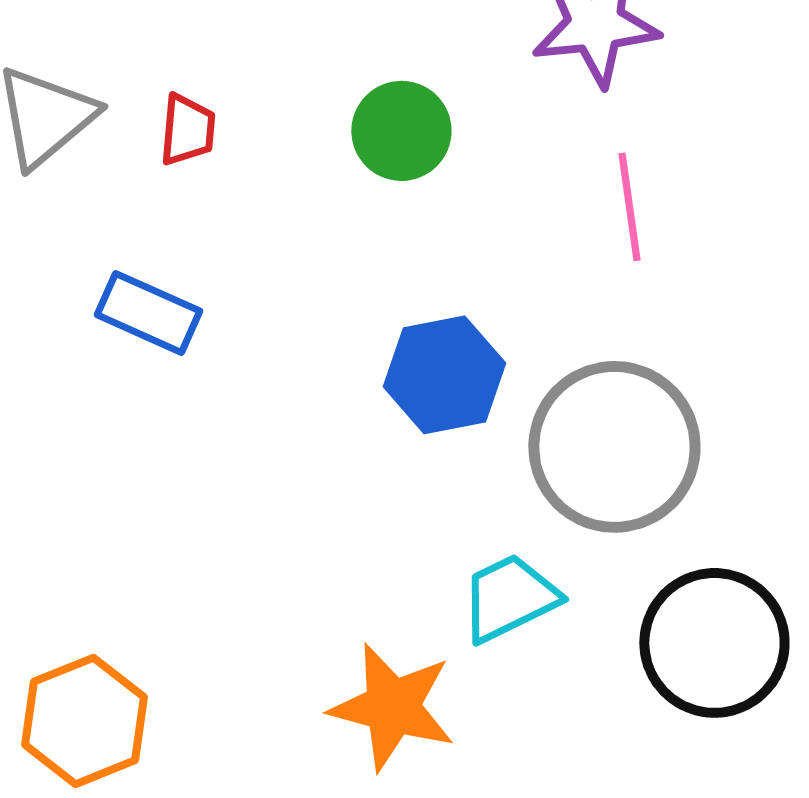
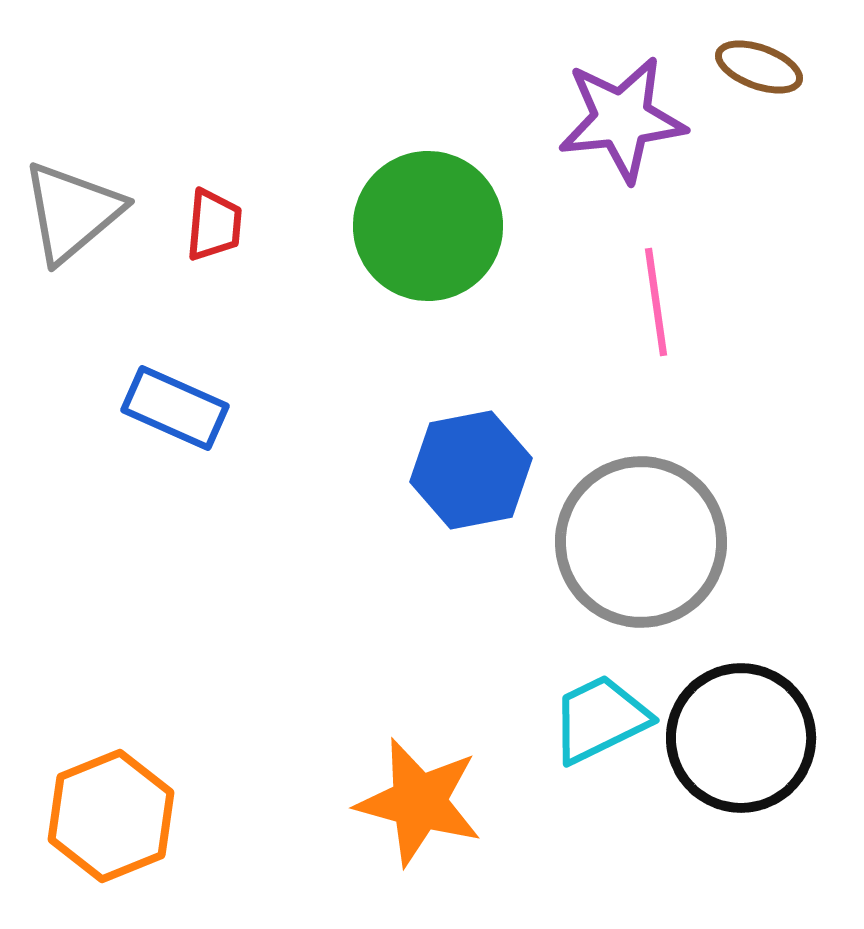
green circle: (401, 131) -> (428, 226), size x1.5
cyan trapezoid: (509, 598) -> (600, 719), moved

